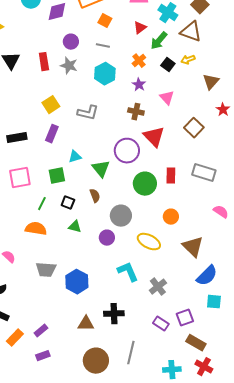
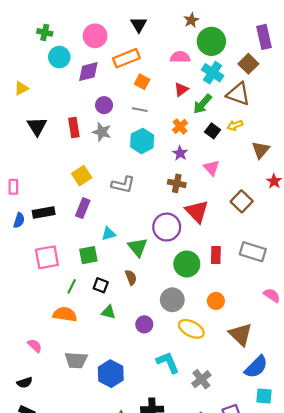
gray circle: (121, 216) -> (172, 300), moved

